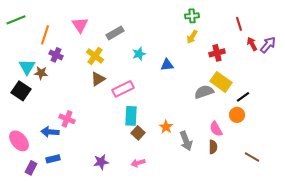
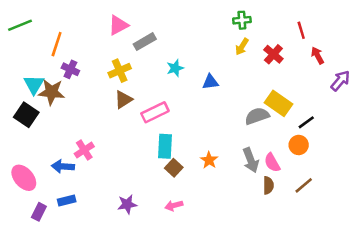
pink triangle: (80, 25) -> (118, 25), moved, turned 36
purple arrow: (268, 45) -> (340, 81), moved
red cross: (217, 53) -> (273, 54), moved, turned -35
yellow cross: (95, 56) -> (120, 71), turned 30
brown star: (41, 73) -> (52, 92), size x1.5
pink cross: (67, 119) -> (84, 150), turned 35
gray arrow: (186, 141) -> (251, 160), moved
brown line: (252, 157) -> (304, 185), moved, turned -70

